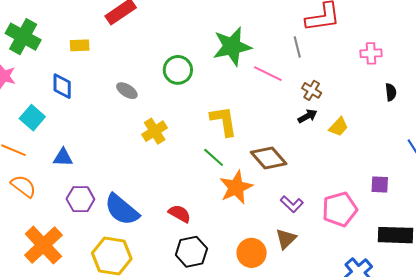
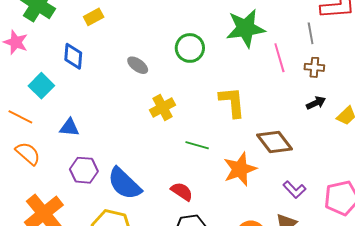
yellow rectangle: (80, 45) -> (94, 17), turned -30
pink line: (268, 74) -> (279, 58), turned 44
brown cross: (312, 90) -> (314, 67), moved, turned -30
green line: (214, 157) -> (197, 145), moved, turned -30

